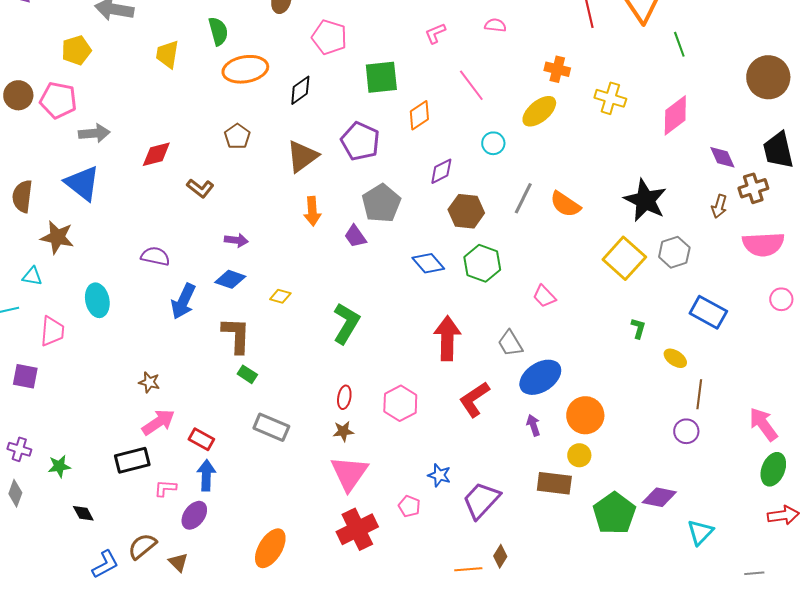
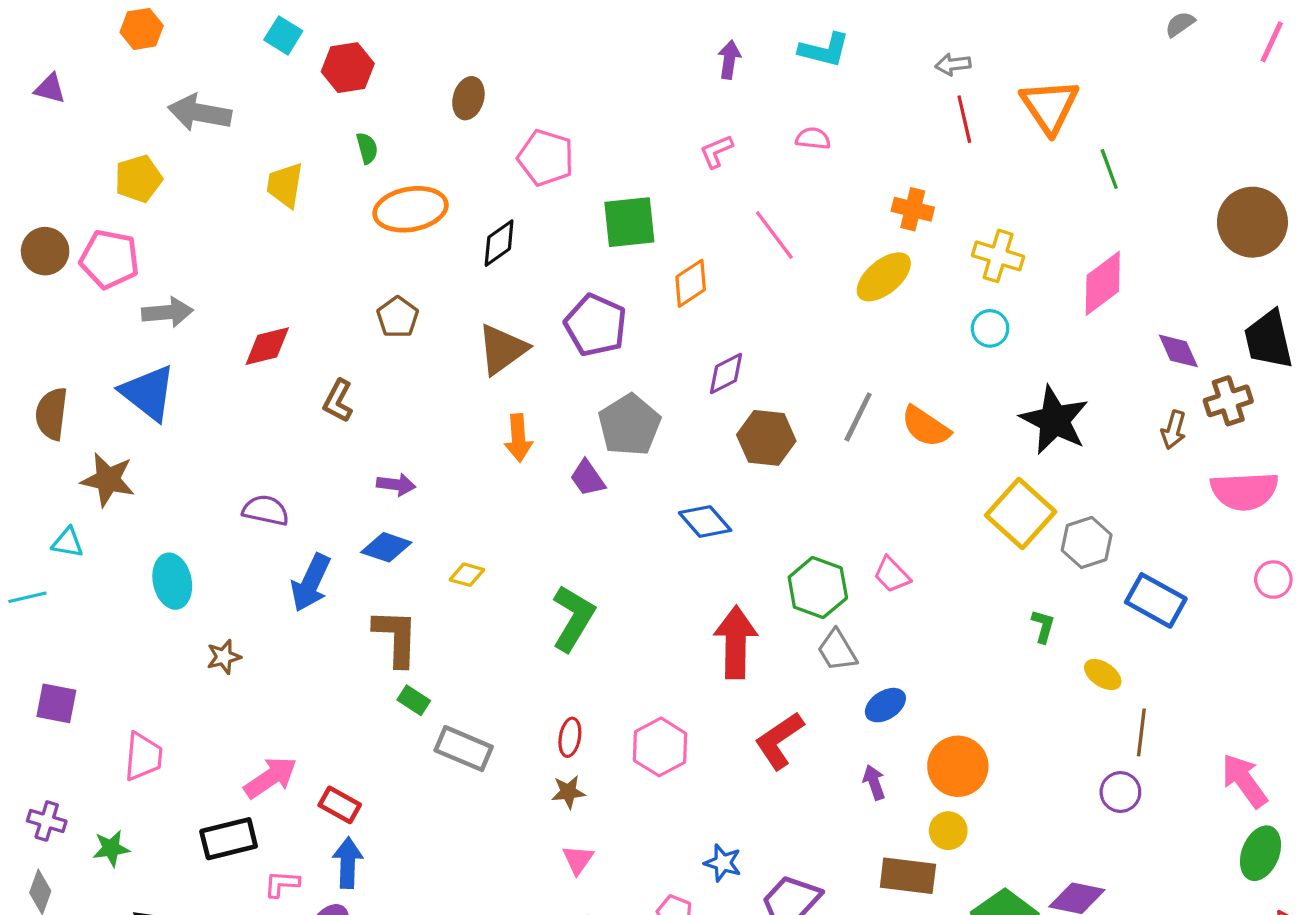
green semicircle: (218, 31) -> (367, 148), size x0.7
cyan circle: (493, 143) -> (990, 328), moved
brown L-shape: (200, 188) -> (338, 401), turned 80
gray hexagon: (674, 252) -> (1087, 542), moved
green hexagon: (482, 263) -> (818, 588), moved
pink trapezoid: (52, 331) -> (143, 757), moved
blue ellipse: (540, 377) -> (885, 705), size x0.6
brown star: (149, 382) -> (224, 657), moved, turned -30
gray rectangle: (271, 427) -> (464, 749), moved
pink triangle: (349, 473) -> (578, 860), size x0.5

